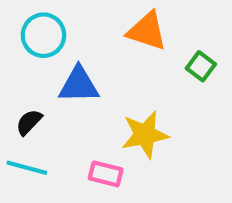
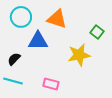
orange triangle: (147, 31) -> (57, 19), moved
yellow star: (145, 135) -> (79, 55), moved

